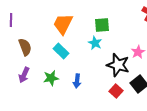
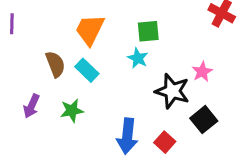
brown semicircle: (25, 47) -> (55, 64), moved
blue arrow: (77, 81) -> (127, 136), moved, size x1.6
red square: (116, 91) -> (165, 142), moved

